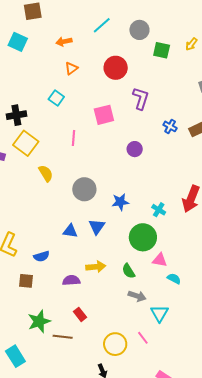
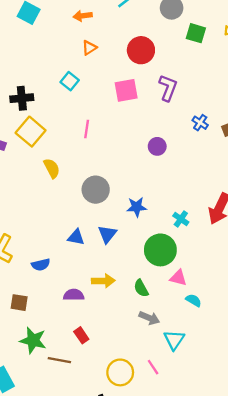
pink square: (104, 115) -> (126, 90), moved
brown square: (26, 281) -> (19, 303), moved
green star: (39, 321) -> (33, 340), turned 30

